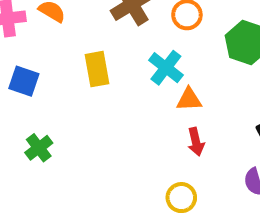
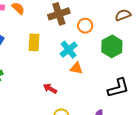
red arrow: (196, 142) -> (50, 89), moved, turned 120

